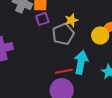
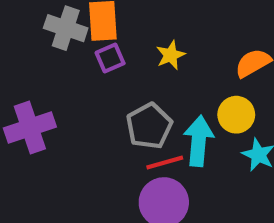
gray pentagon: (63, 34) -> (149, 126), moved
yellow circle: (100, 35) -> (236, 115), moved

